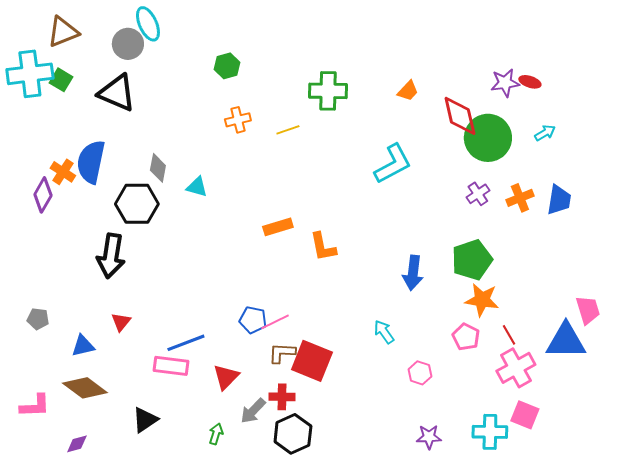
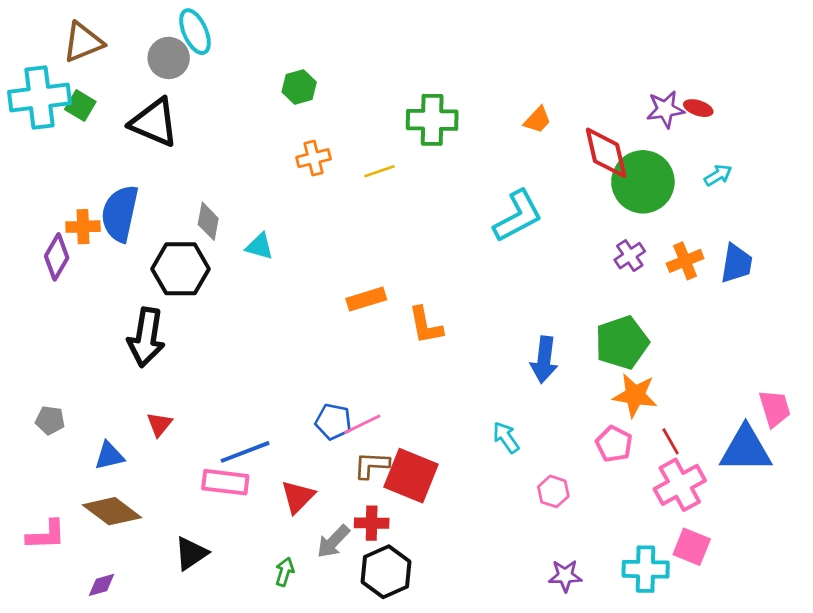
orange cross: (63, 172) -> (83, 227), turned -35

